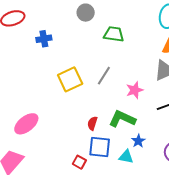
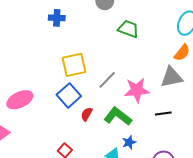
gray line: (104, 76) -> (107, 80), moved
pink star: (135, 90) -> (137, 90), size x1.4
blue square: (100, 147) -> (69, 95), moved, turned 30

